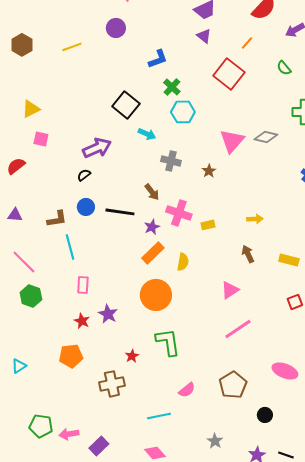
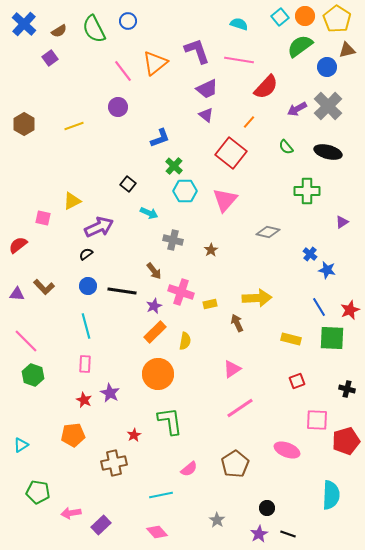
black square: (126, 105) -> (128, 184), size x0.6
yellow triangle: (31, 109) -> (72, 201), moved
gray diamond: (266, 137) -> (268, 232), moved
pink triangle: (232, 141) -> (225, 200), moved
brown L-shape: (57, 219) -> (44, 287), moved, turned 55
yellow arrow: (255, 219) -> (257, 298), size x1.8
cyan line: (70, 247) -> (86, 326), moved
brown arrow: (248, 254) -> (237, 323), moved
black circle: (265, 415) -> (267, 508), moved
green pentagon: (41, 426) -> (38, 492), moved

